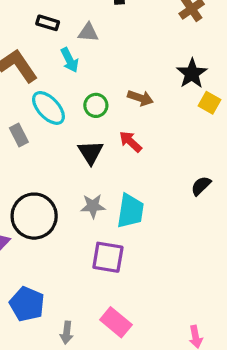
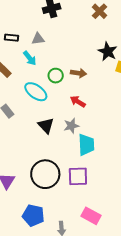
green circle: (96, 105) -> (56, 76), moved
cyan ellipse: (48, 108) -> (36, 92), moved
black triangle: (91, 152) -> (46, 126), moved
gray star: (93, 206) -> (71, 126), moved
black circle: (34, 216) -> (45, 174), moved

